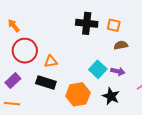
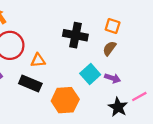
black cross: (87, 23) -> (75, 35), moved
brown semicircle: (121, 45) -> (109, 48), moved, turned -48
black star: (111, 96) -> (118, 107), moved

